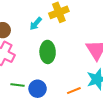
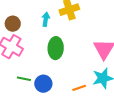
cyan arrow: (36, 24) -> (46, 19), turned 144

